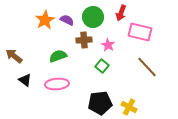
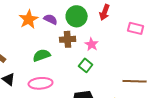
pink rectangle: (140, 32) -> (136, 28), moved, size x0.7
brown line: (147, 67) -> (135, 81), moved, turned -45

